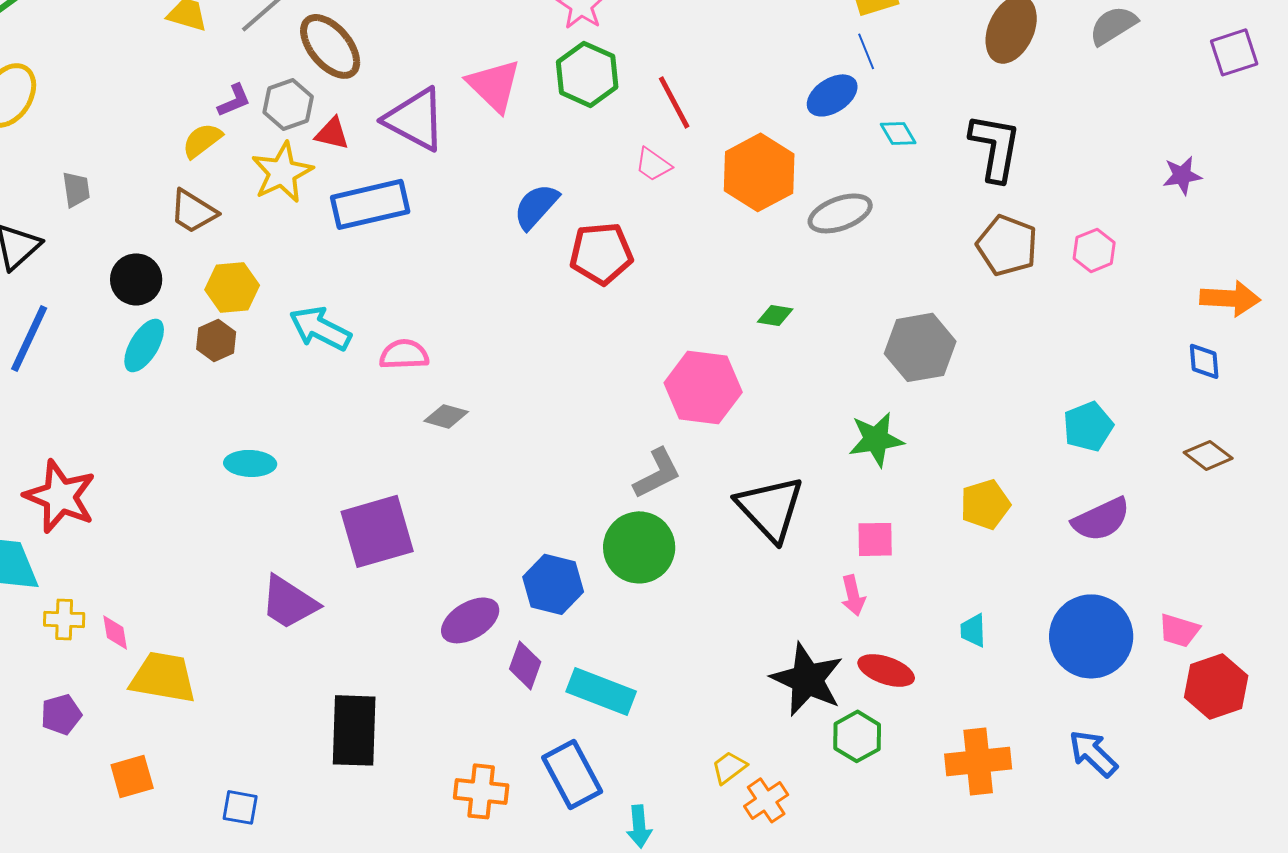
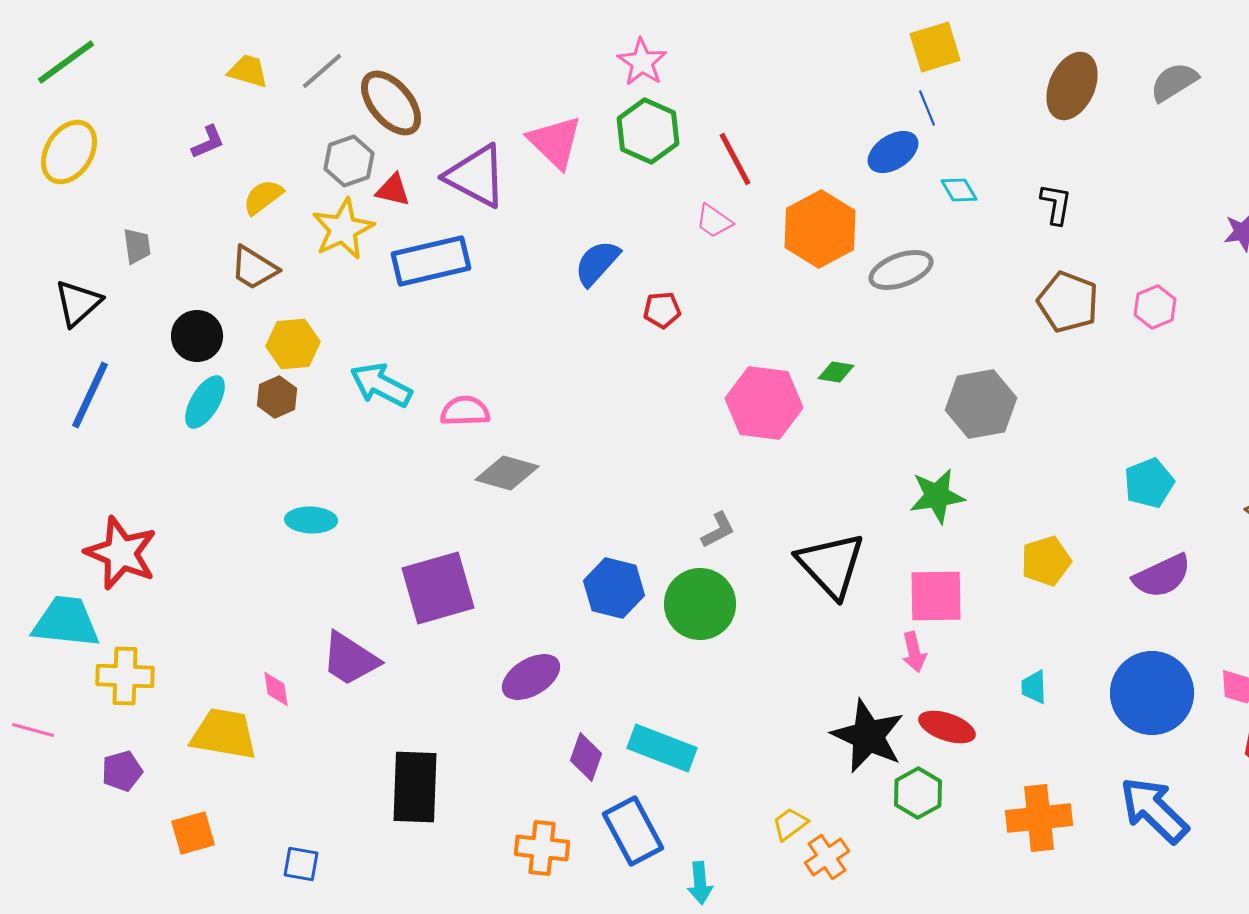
purple L-shape: (234, 100) -> (208, 142), moved
black L-shape: (995, 147) -> (1056, 204), size x0.6
red pentagon: (601, 253) -> (662, 310), size x0.6
pink hexagon: (703, 387) -> (764, 403), moved
gray diamond: (446, 416) -> (507, 473), size x1.4
gray L-shape: (657, 473) -> (718, 530), size x0.7
pink square: (875, 539) -> (936, 596), size x1.5
blue hexagon: (553, 584) -> (614, 588), moved
yellow cross: (64, 619) -> (125, 676), size x1.4
pink diamond: (115, 632) -> (276, 689), moved
purple diamond: (525, 665) -> (586, 757), moved
blue arrow: (1093, 753) -> (1154, 810), size x1.4

